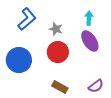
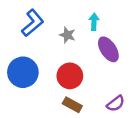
cyan arrow: (89, 18) -> (94, 22), moved
red circle: (58, 52) -> (70, 76), moved

